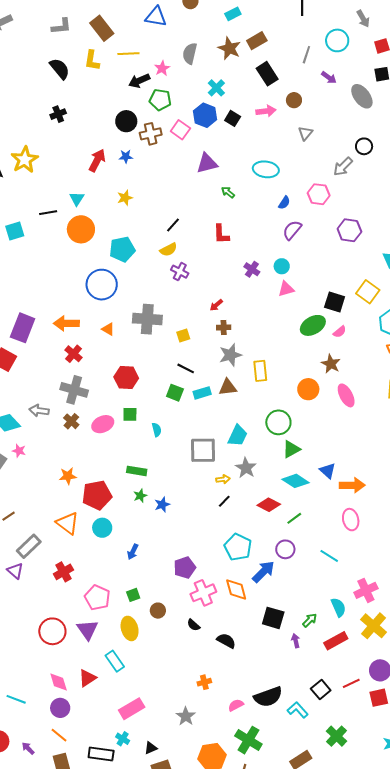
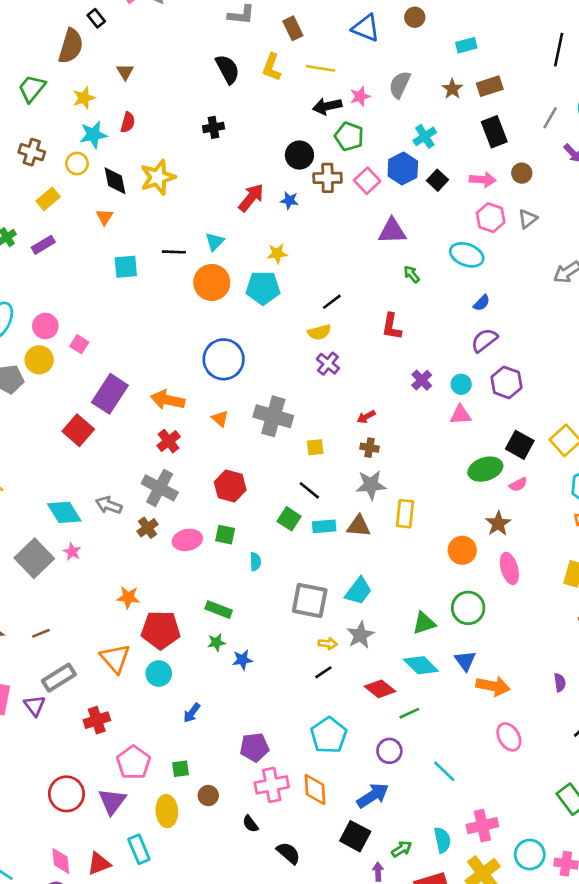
brown rectangle: (102, 28) -> (293, 28), size x0.7
brown star: (229, 48) -> (452, 89), size x0.7
pink hexagon: (319, 194) -> (491, 218), moved
purple hexagon: (349, 230) -> (506, 382), moved
cyan pentagon: (122, 249) -> (263, 288), moved
green circle: (278, 422) -> (468, 608), moved
pink ellipse: (351, 520) -> (509, 737), moved, turned -30
blue arrow: (263, 572) -> (373, 796), moved

